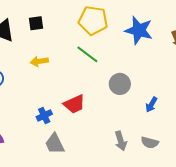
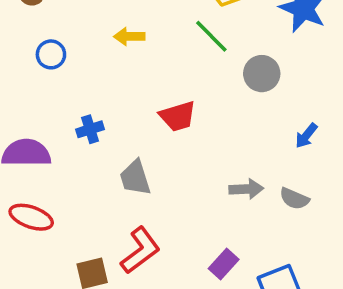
gray circle: (120, 84) -> (262, 74), moved
blue cross: (44, 115) -> (90, 129), moved
gray arrow: (121, 141) -> (246, 189), turned -84

